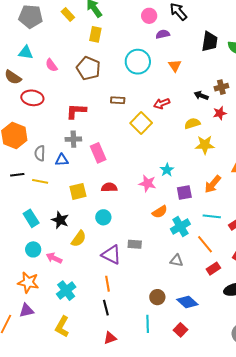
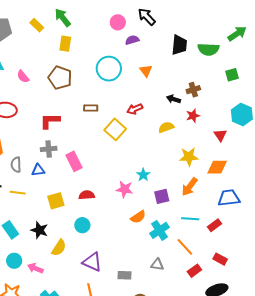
yellow star: (205, 145) -> (189, 157), moved
gray rectangle: (135, 244) -> (125, 275), moved

